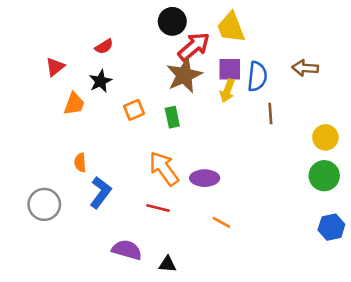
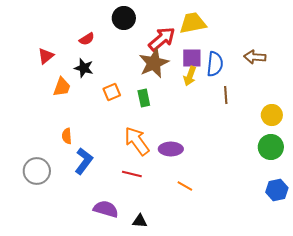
black circle: (172, 21) -> (124, 18), moved
yellow trapezoid: (231, 27) -> (193, 23), turned 100
black star: (100, 81) -> (84, 68), turned -30

